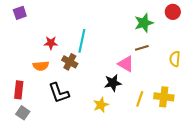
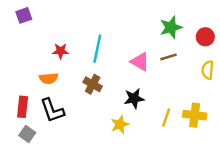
red circle: (173, 12) -> (205, 37), moved
brown cross: (70, 62) -> (93, 84), moved
pink triangle: (126, 64) -> (140, 62), moved
black L-shape: (59, 93) -> (52, 110), moved

